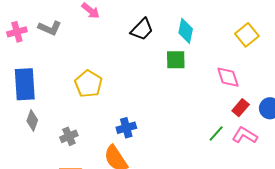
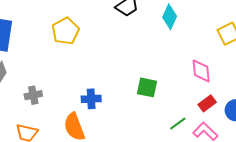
green square: (176, 60) -> (147, 87), moved
yellow pentagon: (88, 84) -> (65, 31), moved

